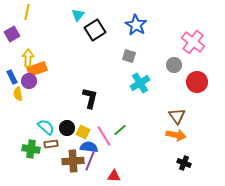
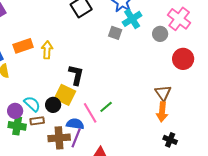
yellow arrow: (28, 58) -> (47, 50), moved
gray circle: (174, 65) -> (160, 34), moved
purple circle: (29, 81) -> (15, 111), moved
cyan cross: (140, 83) -> (132, 19), moved
yellow square: (83, 132) -> (65, 95), moved, size x1.5
orange arrow: (176, 135) -> (162, 112), turned 84

